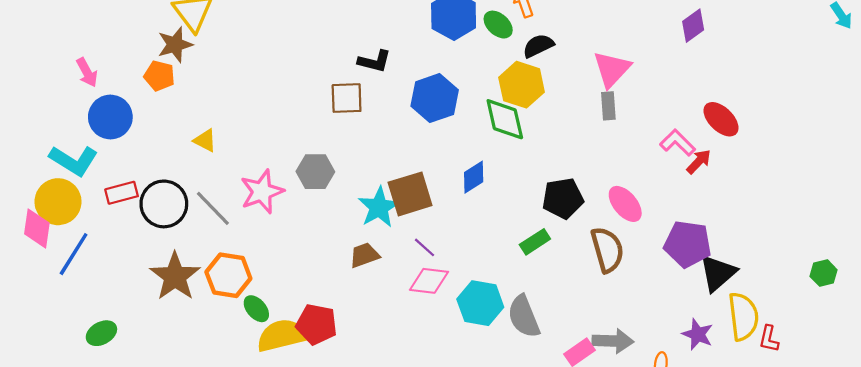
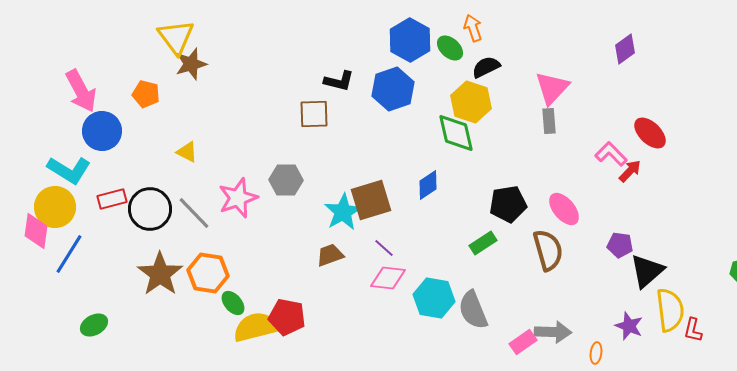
brown star: (175, 45) -> (191, 64), moved
pink arrow: (87, 72) -> (81, 91), size x1.6
blue hexagon: (435, 98) -> (393, 89), moved
purple pentagon: (688, 244) -> (620, 245), size x0.6

